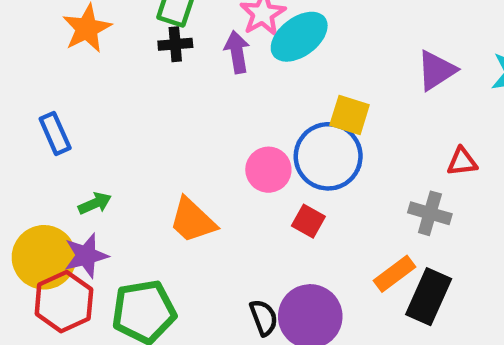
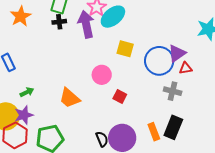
purple arrow: (237, 52) -> (86, 24), size x1.5
purple triangle: (436, 70) -> (177, 53), moved
yellow square: (350, 115) -> (125, 49), moved
blue circle: (328, 156) -> (159, 61), moved
orange rectangle: (394, 274) -> (154, 132), moved, turned -72

